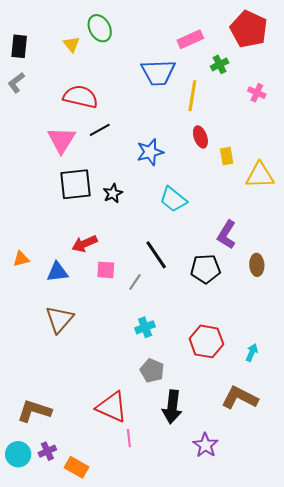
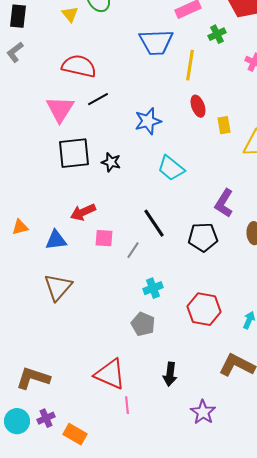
black star: (113, 193) -> (111, 162), turned -30
cyan cross: (145, 327) -> (153, 288), moved
gray pentagon: (152, 371) -> (143, 324), moved
black arrow: (172, 407) -> (170, 374), size x0.7

